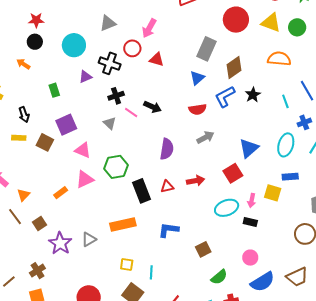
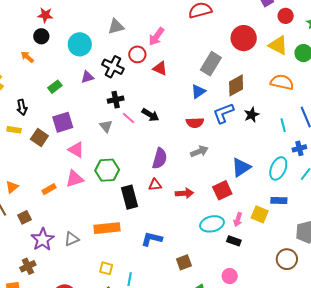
green rectangle: (54, 90) -> (55, 87), turned 64
red triangle: (167, 187) -> (155, 185), moved
brown cross: (37, 271) -> (28, 266), moved

